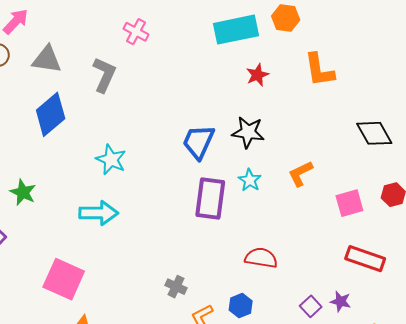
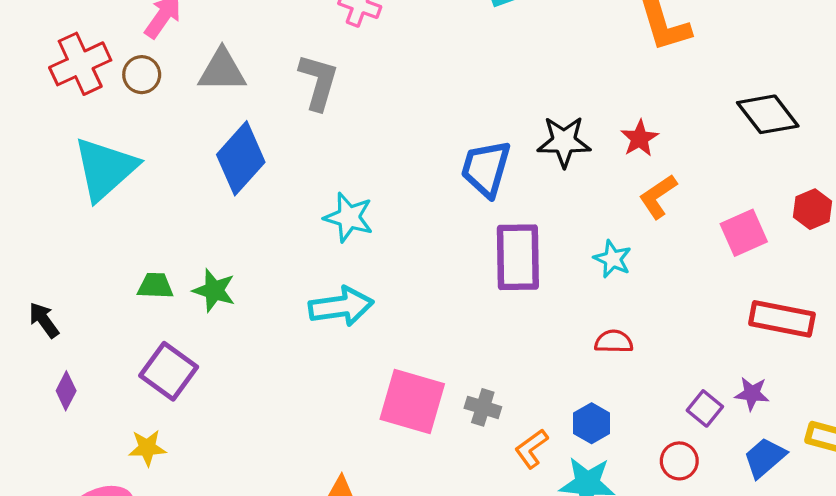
red star: (257, 75) -> (640, 138), moved
cyan star: (250, 180) -> (613, 259), moved
red semicircle: (261, 258) -> (614, 342), size x0.7
pink square: (64, 279) -> (412, 402), moved

